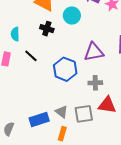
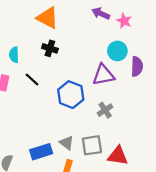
cyan circle: (72, 16) -> (117, 51), moved
gray cross: (95, 83) -> (105, 110), turned -32
red triangle: (107, 105) -> (118, 156), moved

